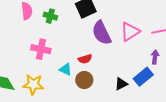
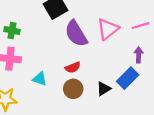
green cross: (50, 16) -> (12, 31), moved
red semicircle: (85, 59) -> (73, 67), moved
brown circle: (84, 80) -> (73, 89), moved

